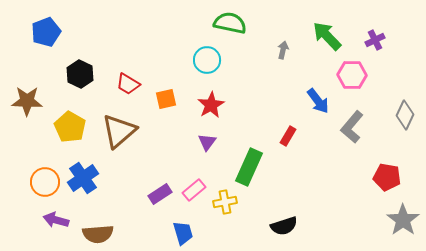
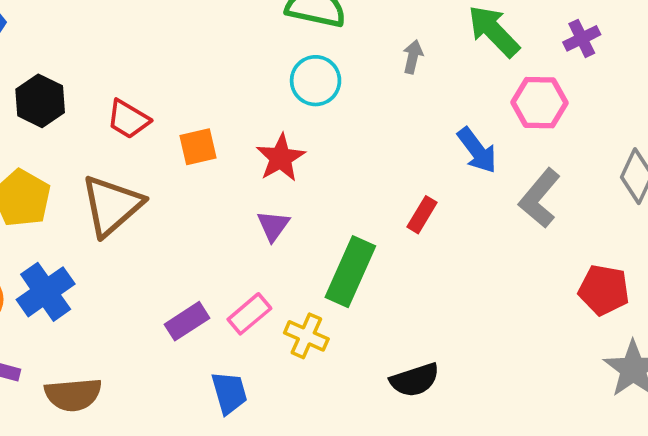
cyan circle: (207, 60) -> (316, 81), moved
yellow cross: (225, 202) -> (306, 336), turned 35

